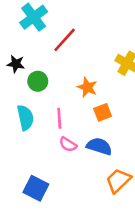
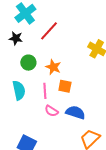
black star: (16, 64) -> (16, 38), moved
orange star: (87, 87) -> (53, 67), moved
orange square: (103, 112) -> (65, 86), moved, turned 32

